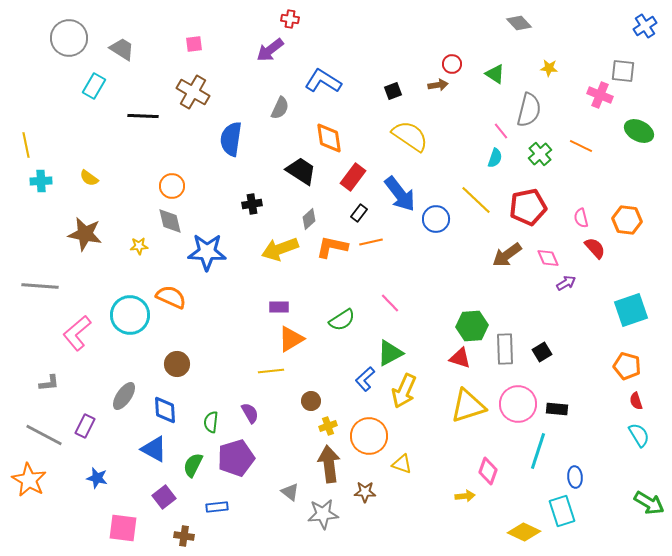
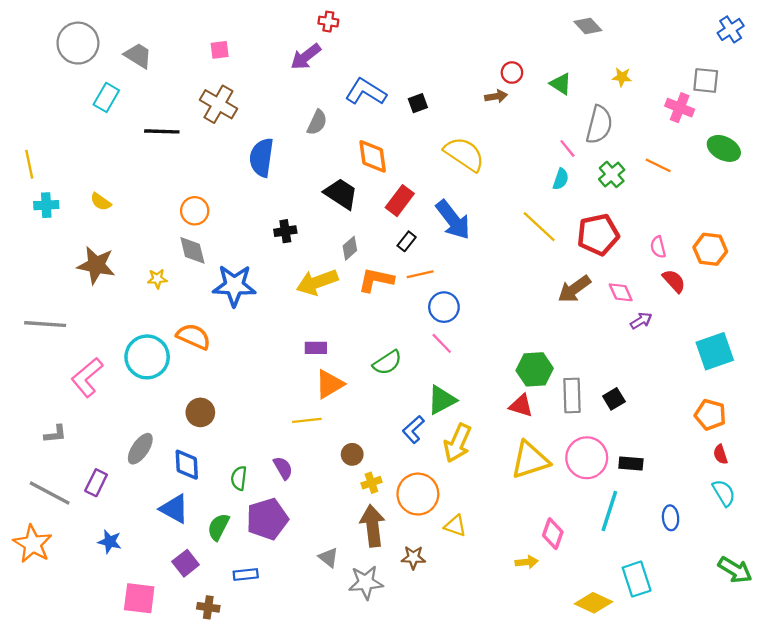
black square: (393, 91) -> (418, 103), moved
blue circle: (436, 219) -> (444, 307), moved
blue ellipse: (575, 477) -> (671, 518), moved

